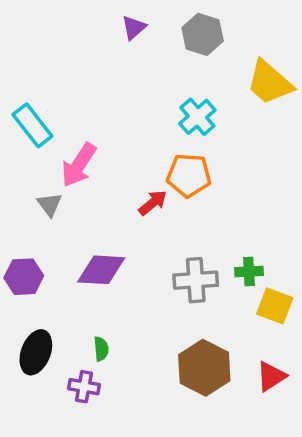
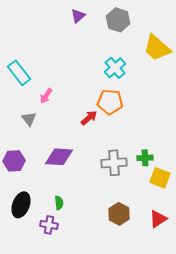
pink arrow: (79, 165) -> (46, 96), size x0.6
brown hexagon: (204, 368) -> (119, 214), size x0.7

